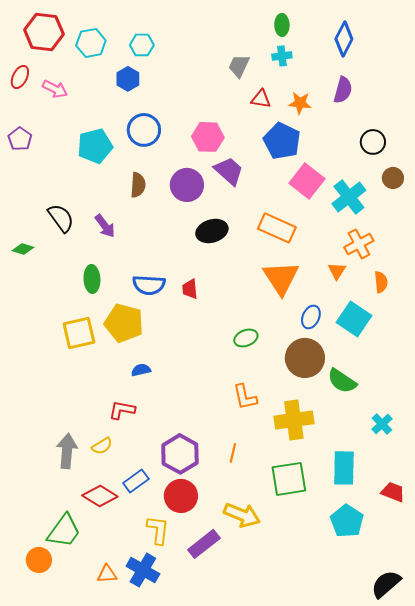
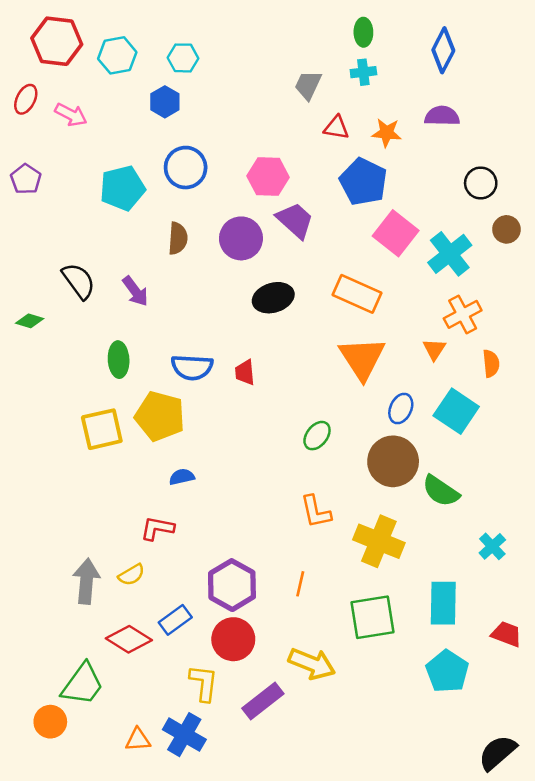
purple semicircle: (343, 90) -> (442, 116), turned -104
green ellipse: (246, 338) -> (317, 436), turned -30
yellow cross: (294, 420) -> (379, 541), turned 30

